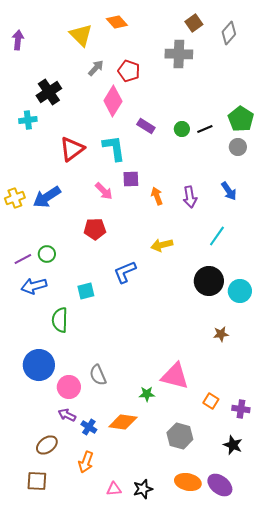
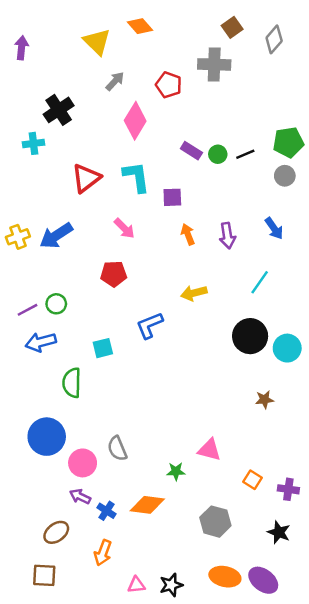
red pentagon: (129, 71) -> (169, 85), moved
green pentagon: (241, 119) -> (288, 142), turned 30
purple rectangle: (146, 126) -> (191, 151), moved
purple square: (131, 179) -> (172, 197), moved
pink triangle: (175, 376) -> (209, 450), size x0.7

